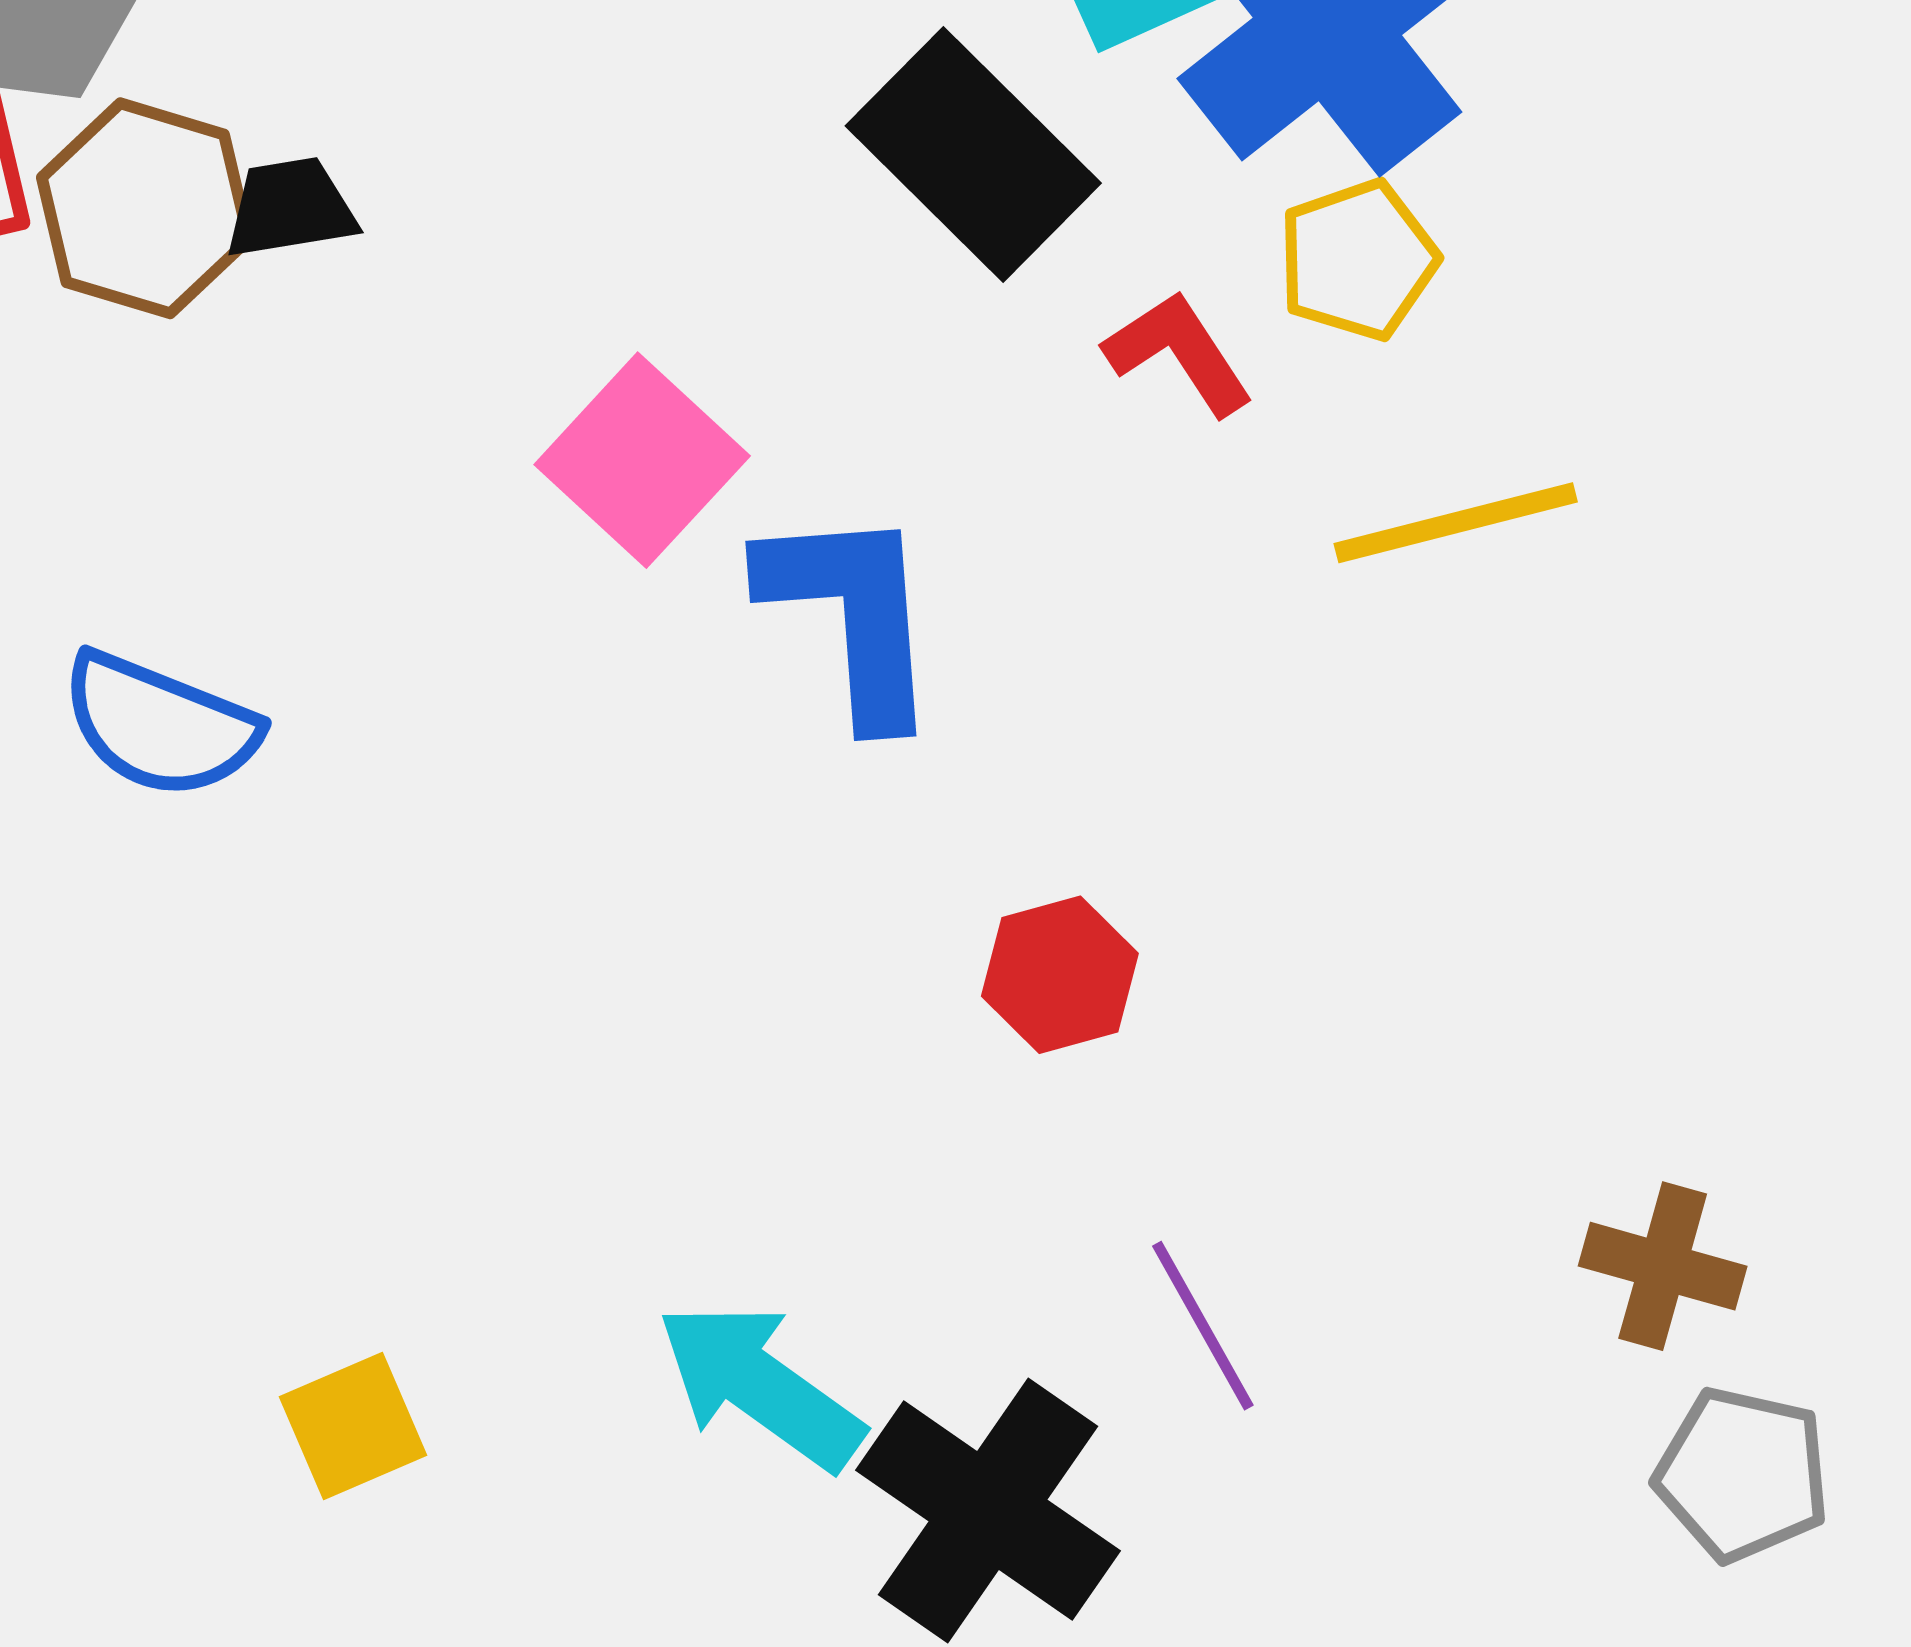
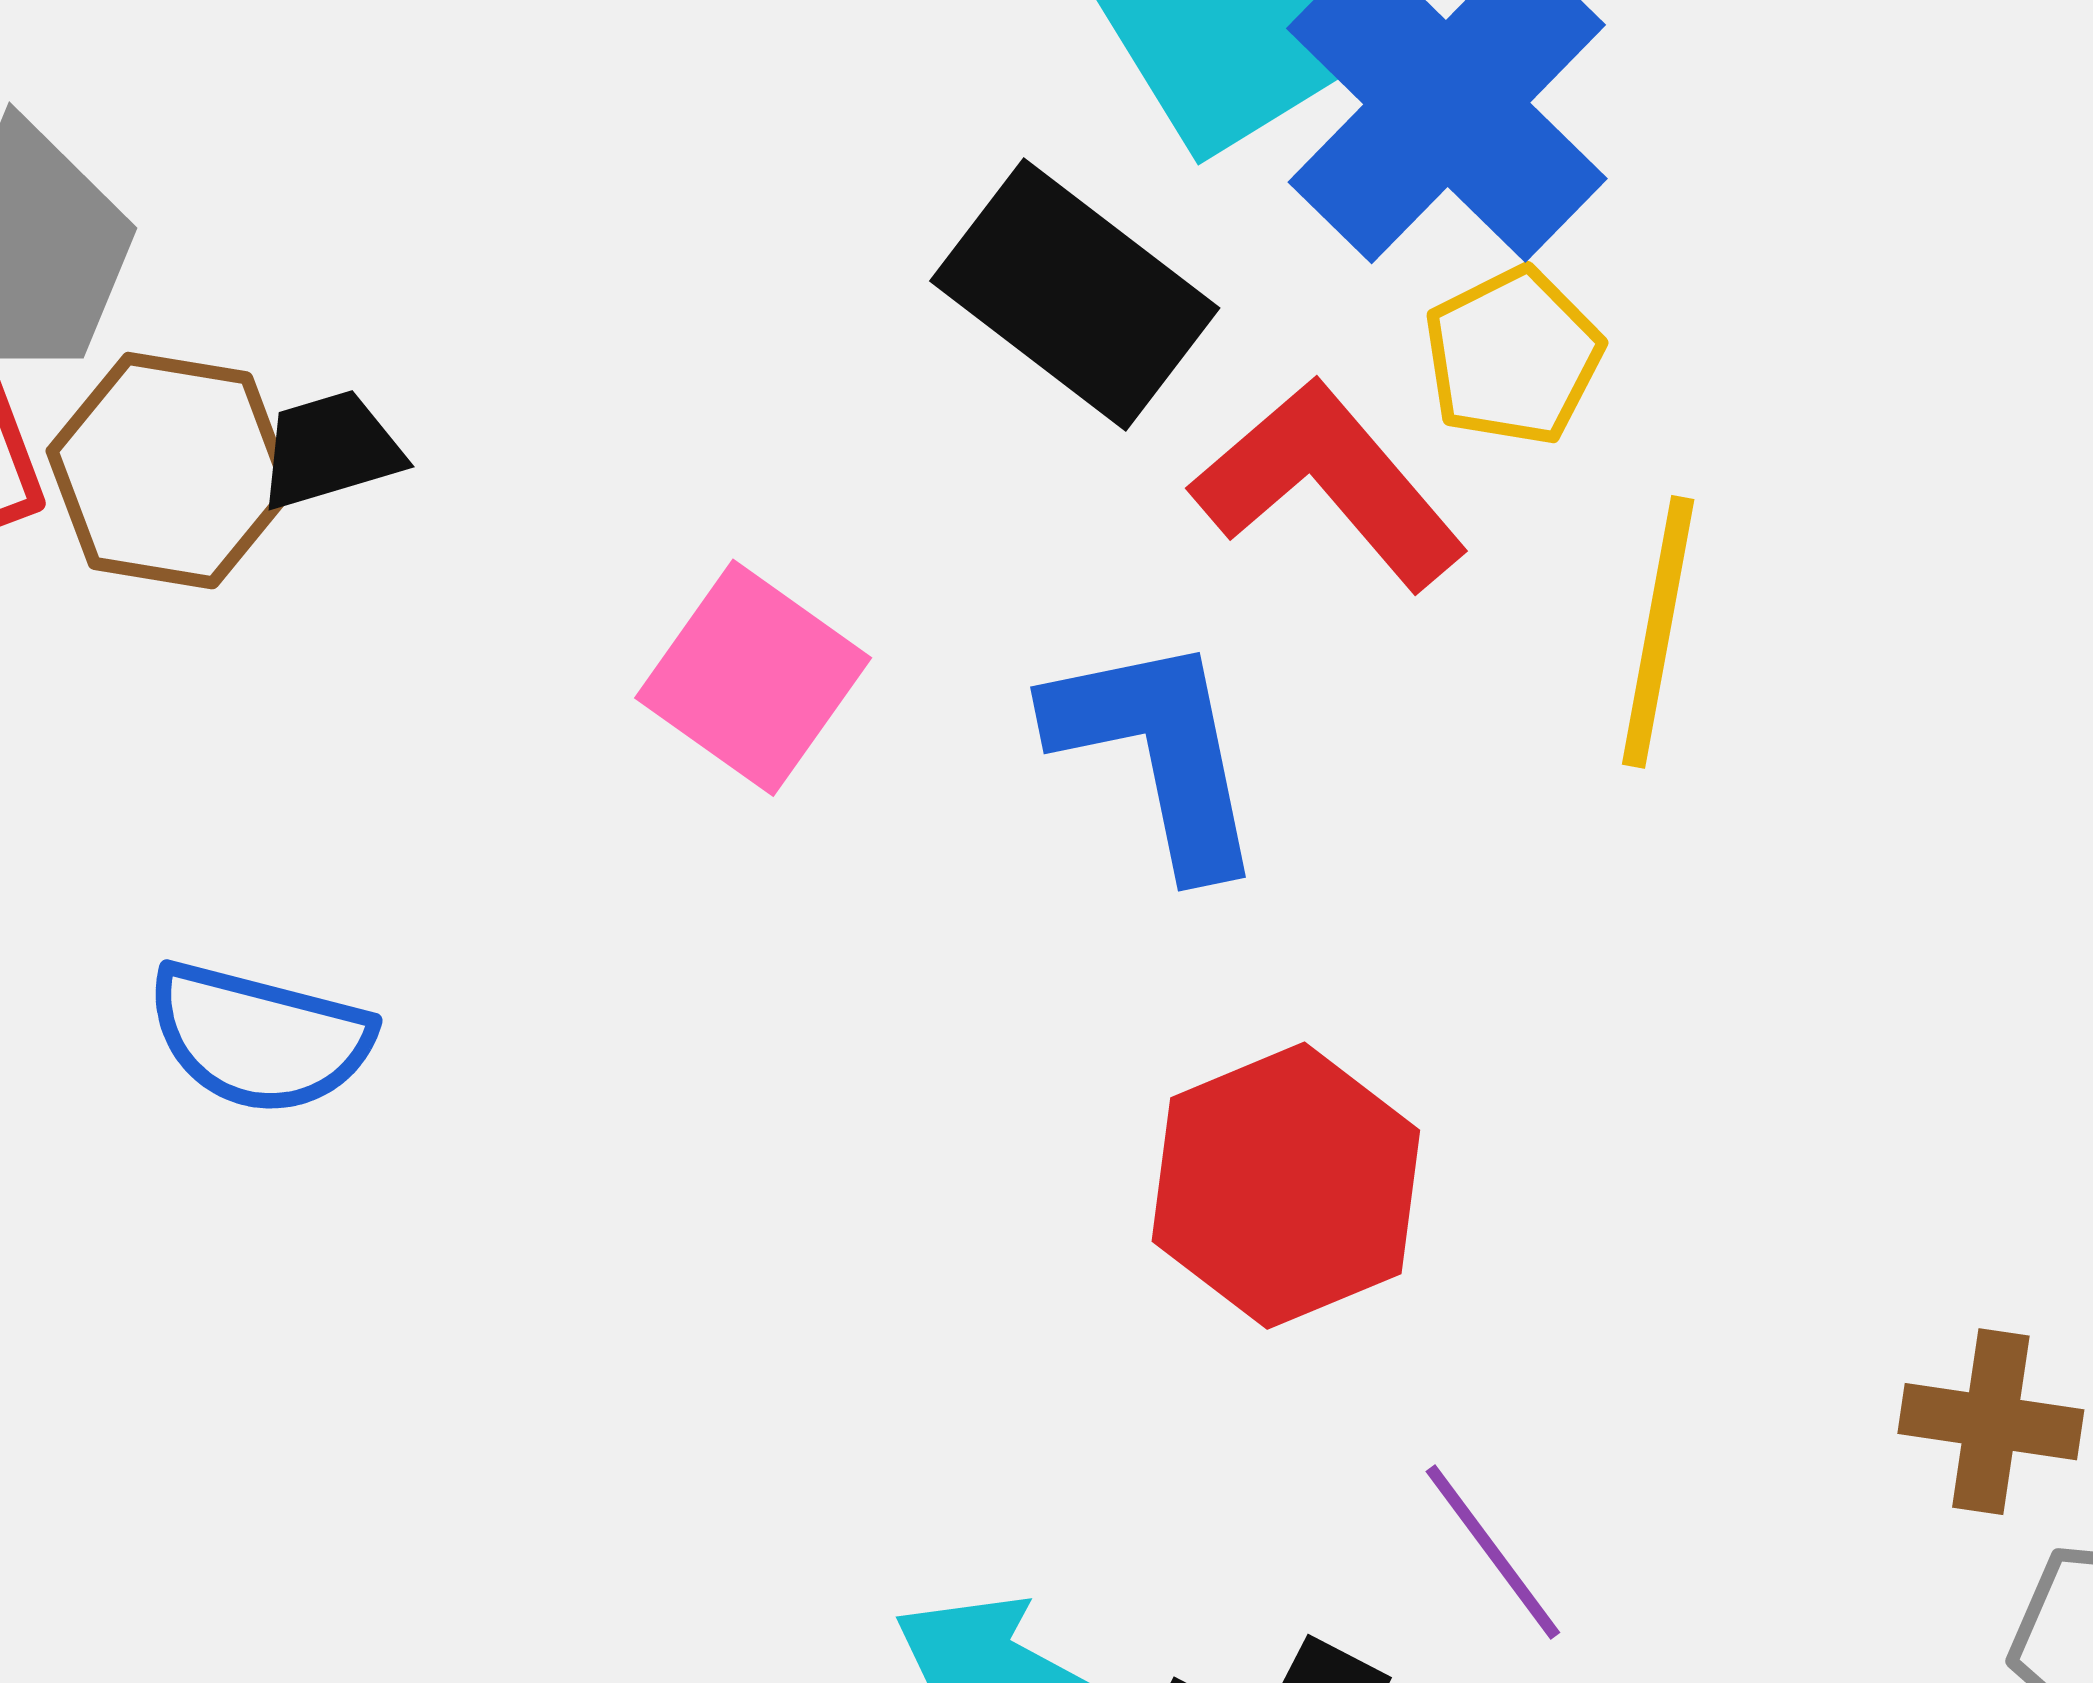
red L-shape: (1179, 353) -> (1329, 484), size x1.6
yellow line: (1456, 523) -> (1658, 632), turned -58
blue L-shape: (852, 614) -> (1158, 753), moved
red hexagon: (1060, 975) -> (1286, 1186), size x1.6

